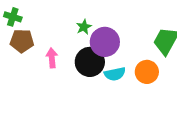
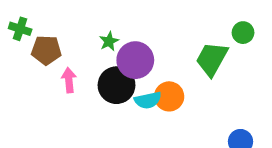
brown pentagon: (22, 41) -> (46, 50), moved
orange circle: (147, 72) -> (169, 96), moved

